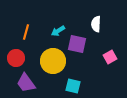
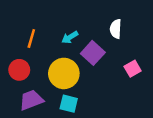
purple square: (77, 44) -> (93, 53), turned 30
purple trapezoid: (26, 83) -> (31, 100), turned 105
cyan square: (73, 86) -> (69, 104), moved

